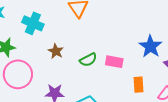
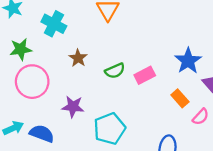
pink rectangle: (114, 62) -> (145, 75), turned -42
orange rectangle: (138, 85) -> (180, 98), moved, turned -42

